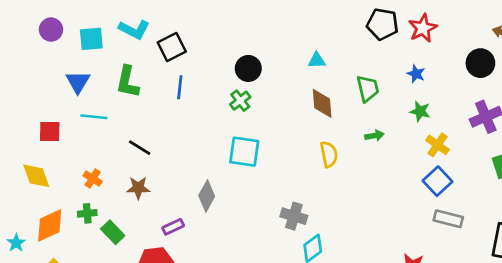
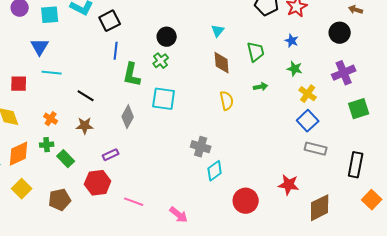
cyan triangle: (317, 60) -> (218, 31), turned -48
green L-shape: (127, 82) -> (132, 75), moved
gray diamond: (207, 196) -> (128, 117), moved

